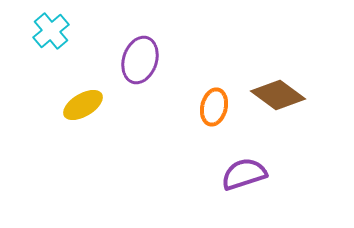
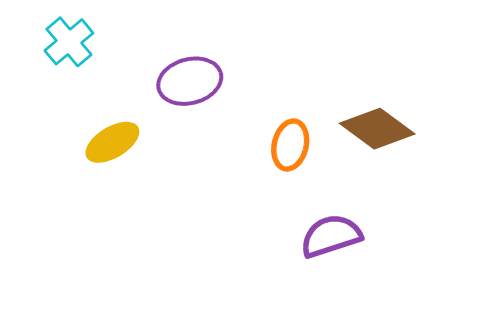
purple ellipse: (140, 60) -> (190, 81), turned 57

